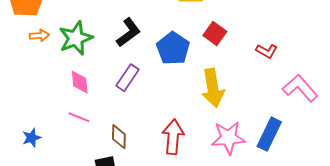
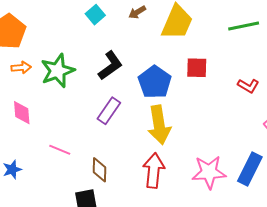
red square: (215, 34) -> (197, 68), turned -35
pink diamond: (80, 82) -> (22, 113), moved
yellow arrow: (213, 88) -> (159, 125), moved

